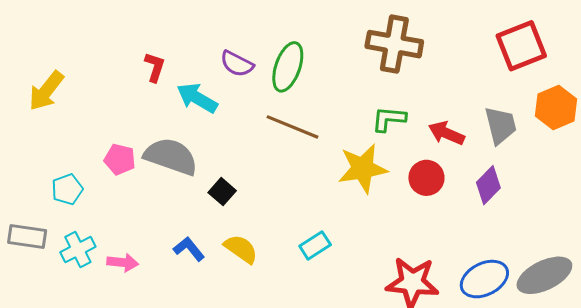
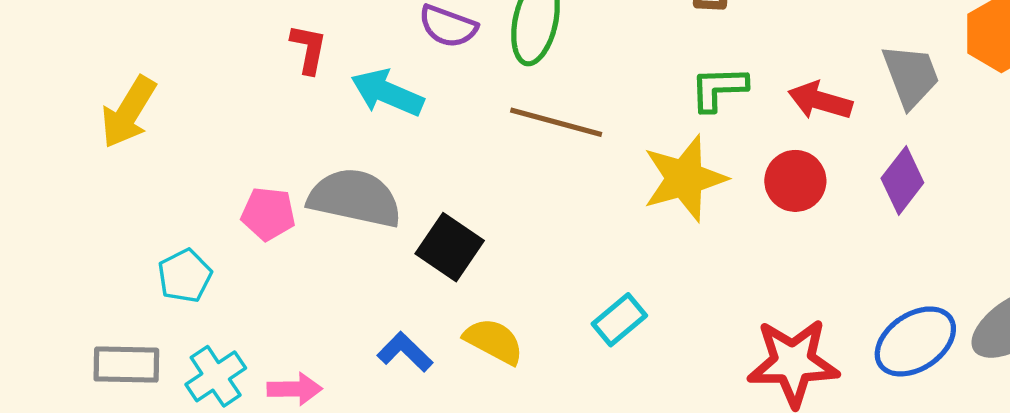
black square: (222, 192) -> (450, 247), size x1.4

